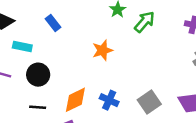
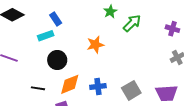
cyan rectangle: (22, 47) -> (46, 36), moved, turned -35
black circle: (38, 75) -> (57, 60), moved
blue cross: (109, 100) -> (98, 86), turned -35

